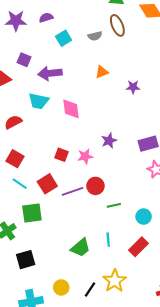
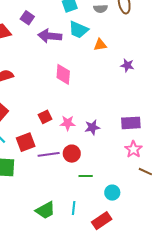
cyan trapezoid: (39, 101) -> (78, 30), moved
purple star: (109, 141) -> (92, 127), moved
red square: (62, 155) -> (45, 117), turned 32

